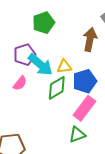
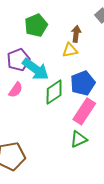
brown arrow: (90, 39) -> (76, 34), moved, size x0.7
yellow triangle: (64, 67) -> (70, 50), moved

